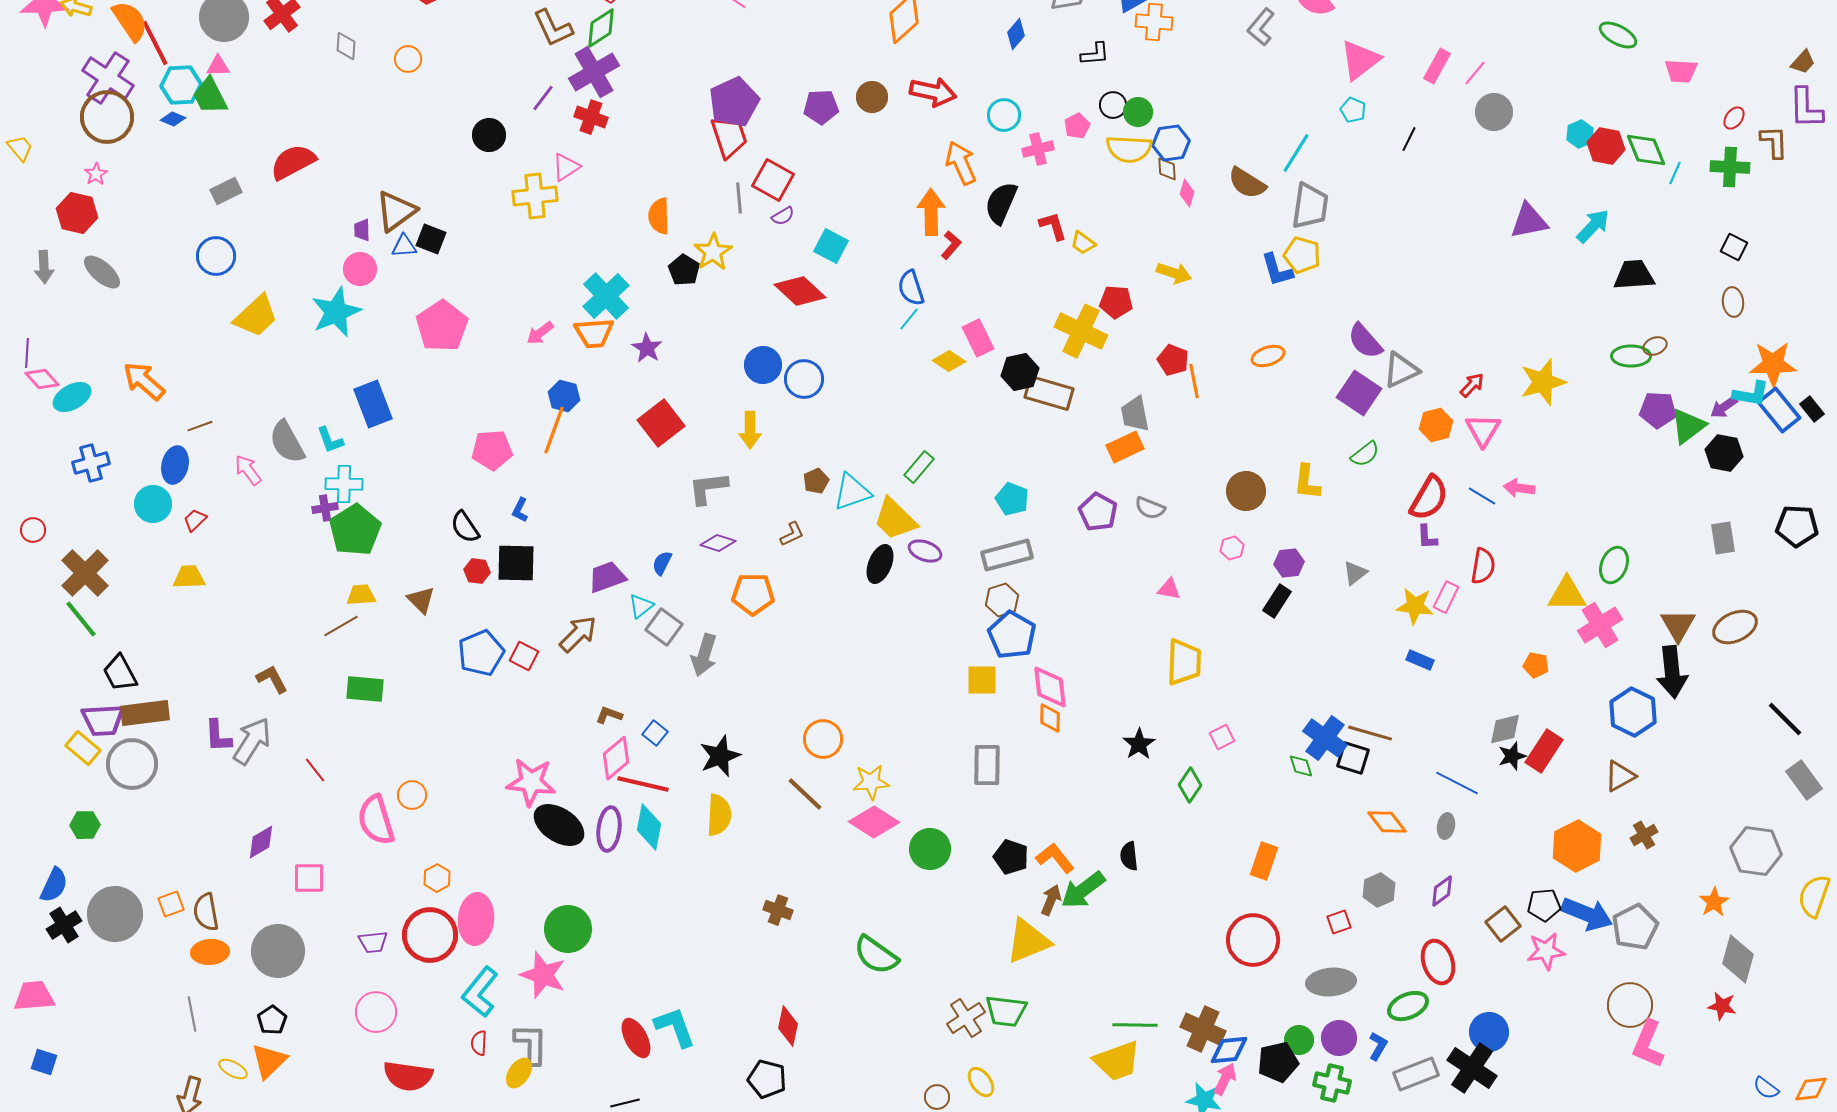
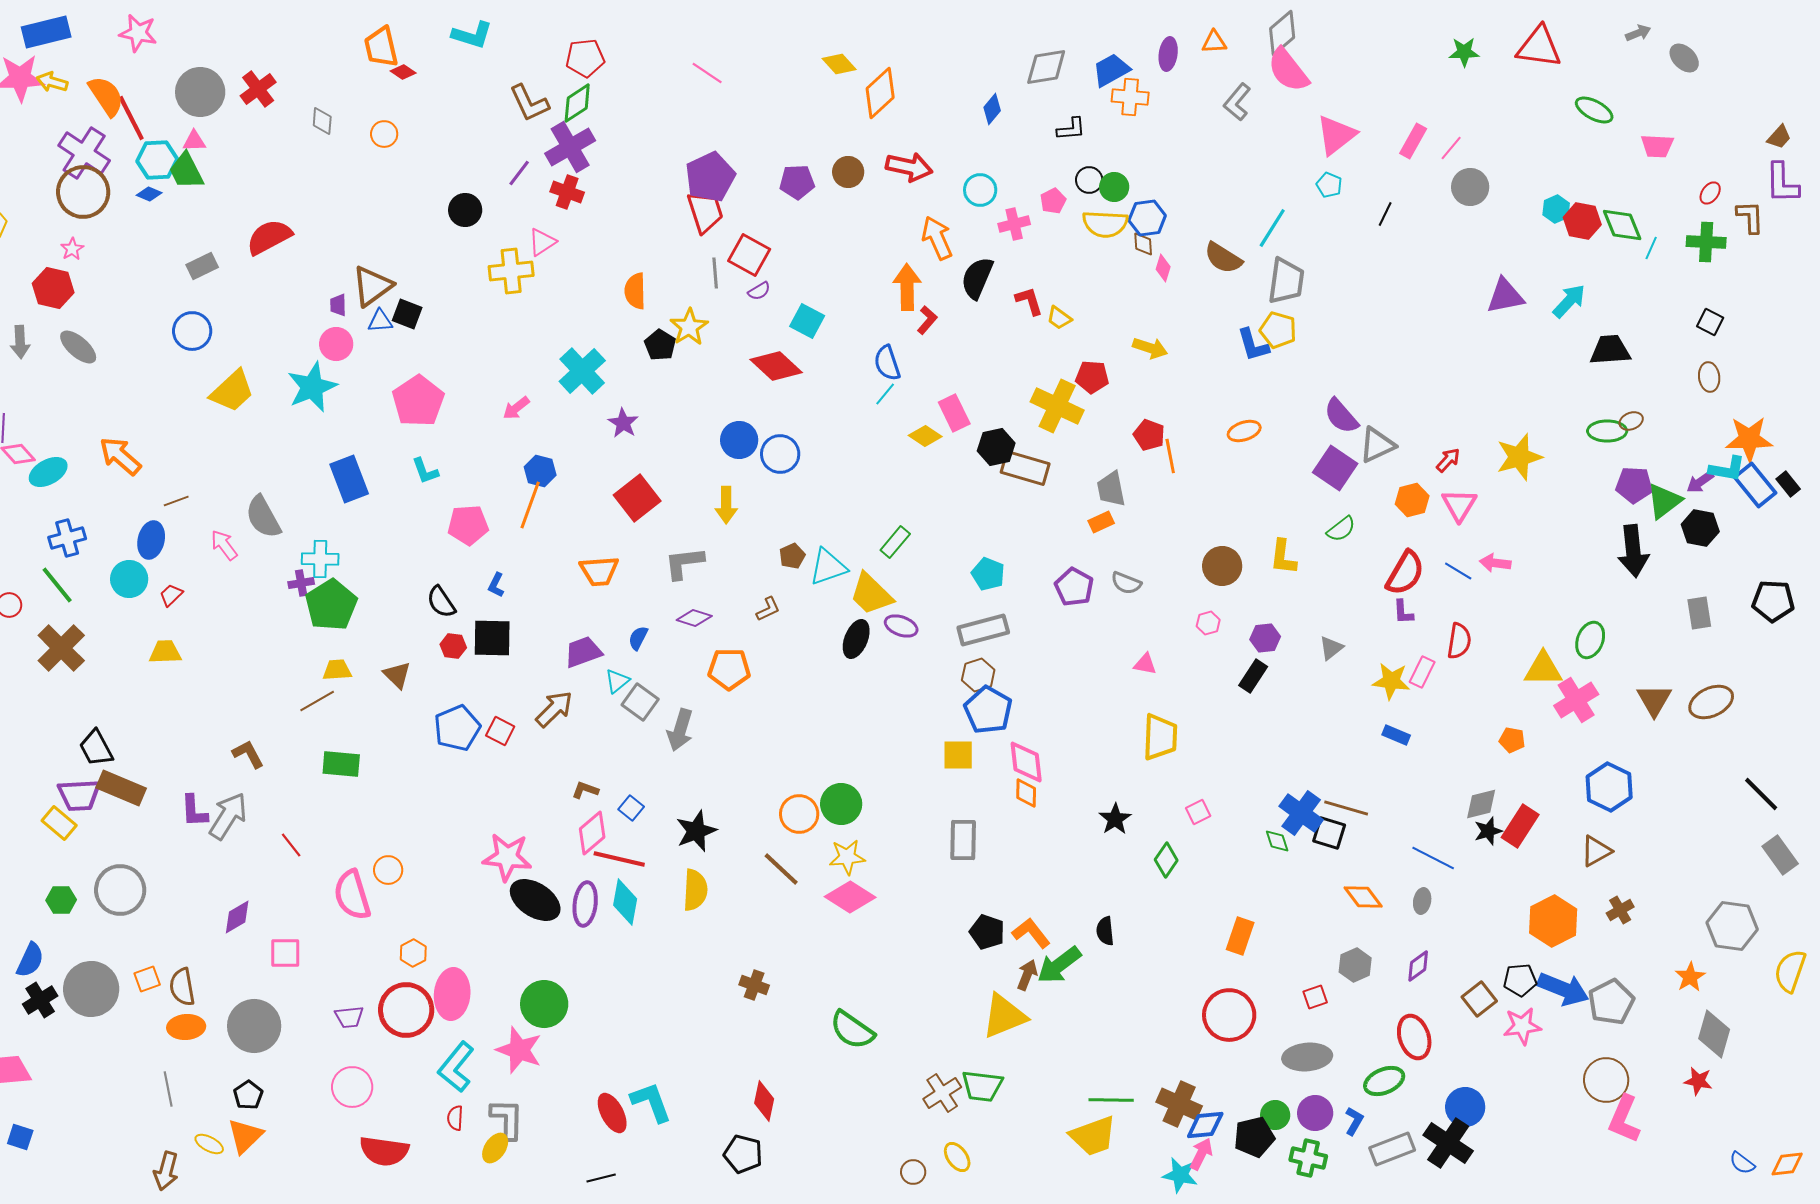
orange trapezoid: (594, 333) -> (599, 571), moved
cyan L-shape: (330, 440) -> (425, 471), moved
orange rectangle: (1125, 447) -> (1101, 522), size x0.7
green line: (81, 619) -> (57, 585), moved
black arrow: (1672, 672) -> (1633, 551), moved
brown rectangle: (145, 713) -> (121, 788), turned 30
gray circle: (132, 764) -> (120, 890), moved
green circle: (930, 849) -> (841, 804), moved

